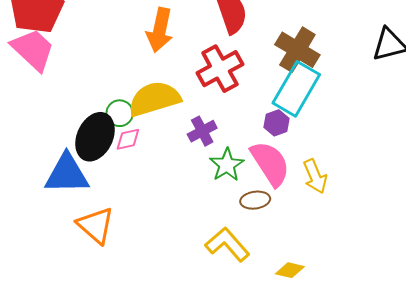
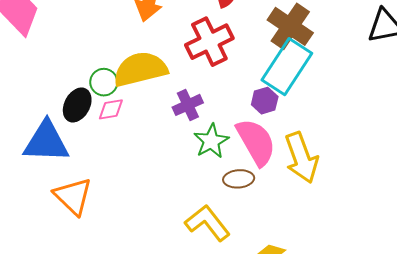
black ellipse: (95, 137) -> (77, 105), size x0.7
yellow arrow: (315, 176) -> (302, 158), size x1.4

